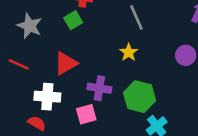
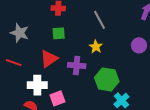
green square: (73, 20) -> (59, 33), moved, turned 32
purple cross: (99, 88) -> (77, 66), moved
pink square: (86, 114) -> (57, 98), moved

